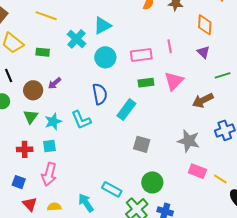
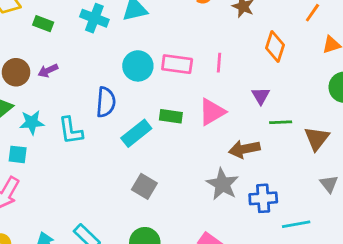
cyan cross: (76, 39) -> (94, 18), turned -36
purple triangle: (203, 52) -> (261, 96), moved
cyan circle: (105, 57) -> (138, 66), moved
green rectangle: (146, 83) -> (171, 116), moved
gray star: (189, 141) -> (222, 184), moved

